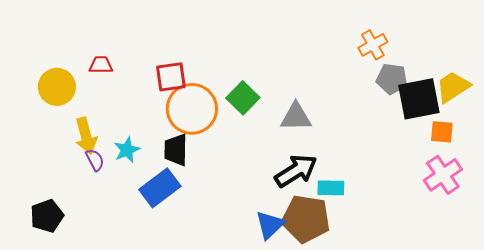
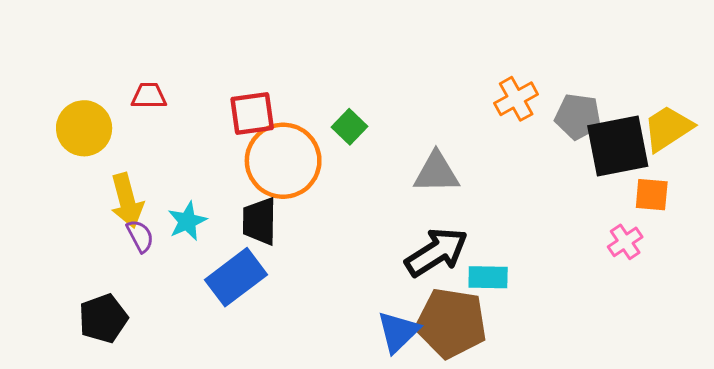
orange cross: (373, 45) -> (516, 99), moved
green square: (243, 98) -> (349, 127), moved, size x0.7
pink cross: (443, 175) -> (625, 242), moved, size x0.6
black pentagon: (47, 216) -> (103, 318), moved

